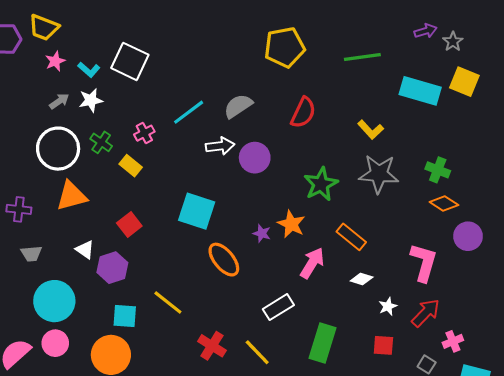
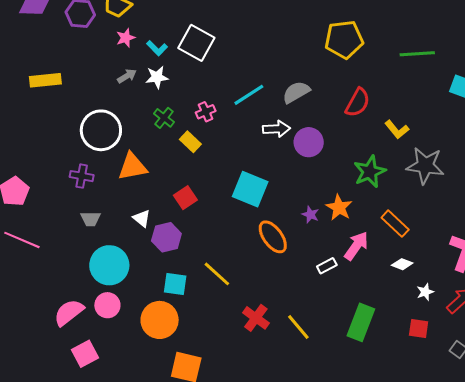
yellow L-shape: (371, 130) -> (397, 129), moved
white circle: (58, 149) -> (101, 130), moved
white rectangle: (278, 307) -> (327, 266), moved, size x0.7

